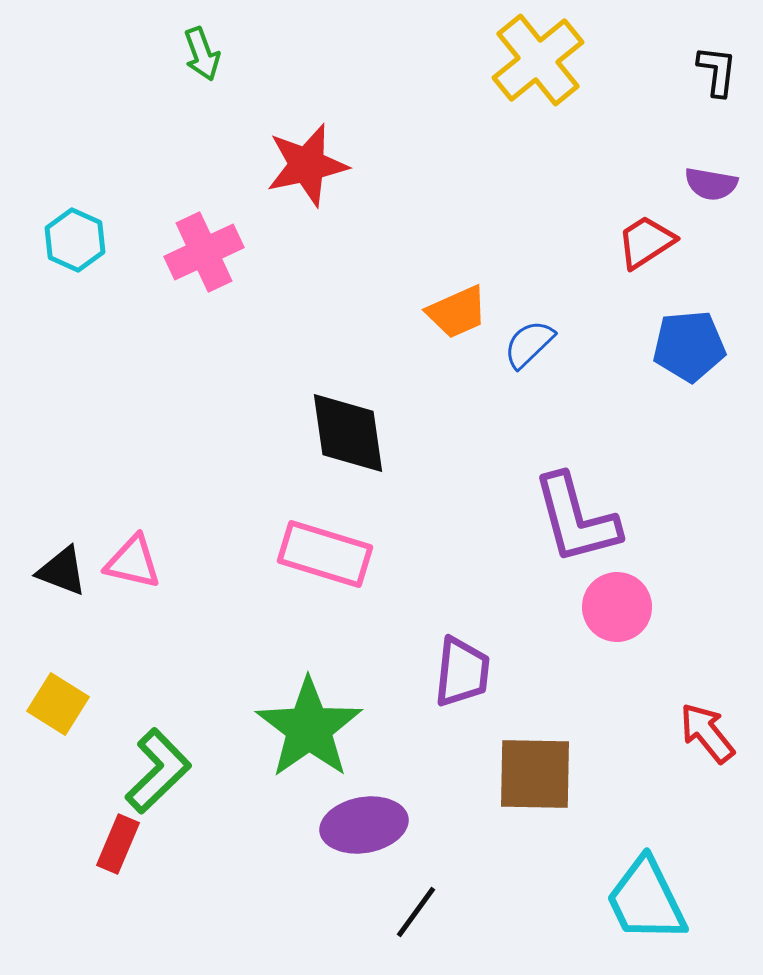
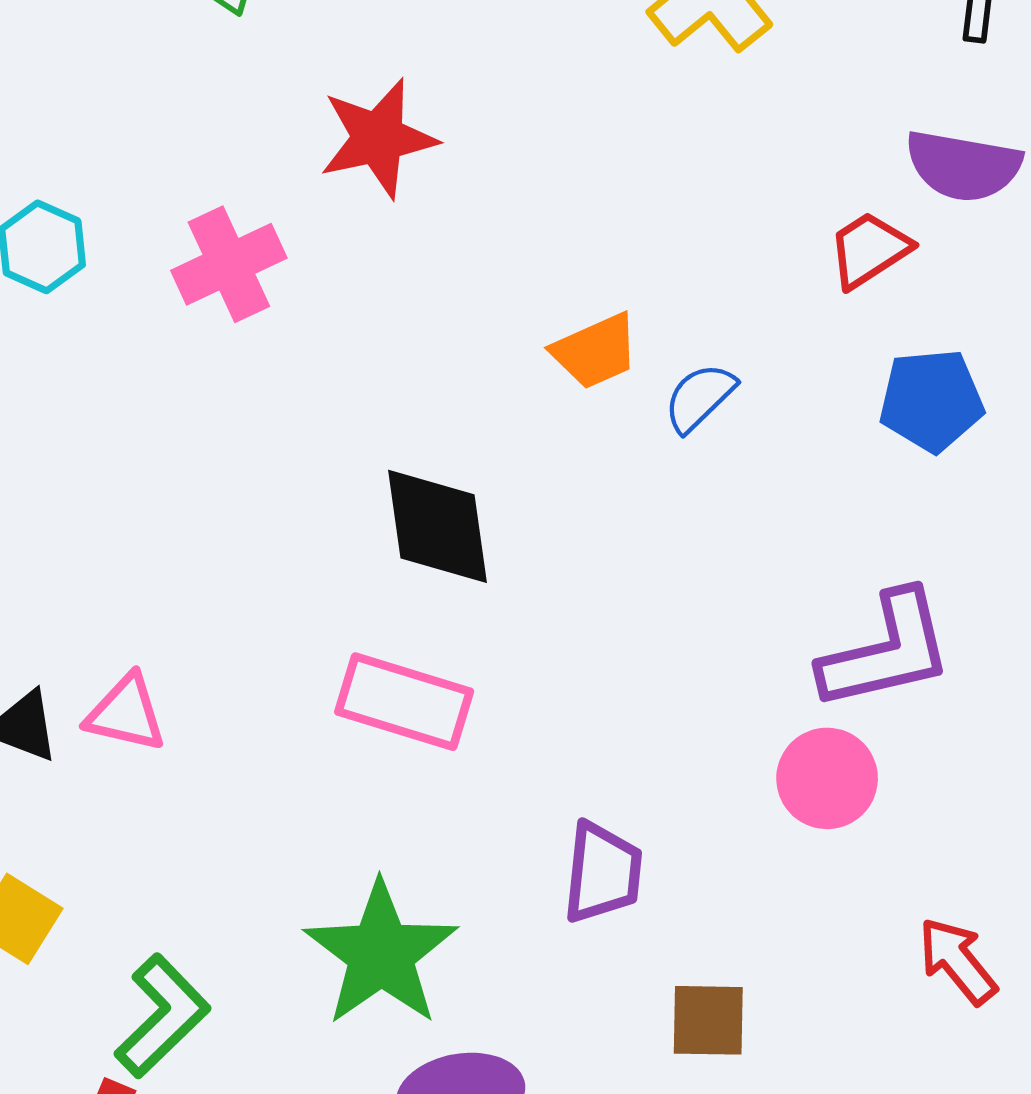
purple semicircle: (711, 184) -> (963, 166), size x1.5
purple L-shape: (576, 519) -> (886, 651), moved, turned -88
brown square: (535, 774) -> (708, 1020), size x0.7

